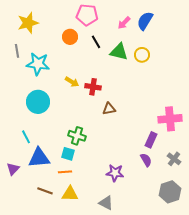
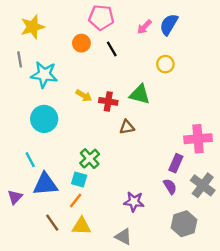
green triangle: (119, 52) -> (140, 94), moved
green cross: (77, 136) -> (90, 159), turned 30
gray cross: (174, 159) -> (203, 185), size x1.5
orange line: (65, 172) -> (76, 201), turned -48
brown line: (45, 191) -> (52, 223), turned 35
gray hexagon: (170, 192) -> (184, 224), moved

